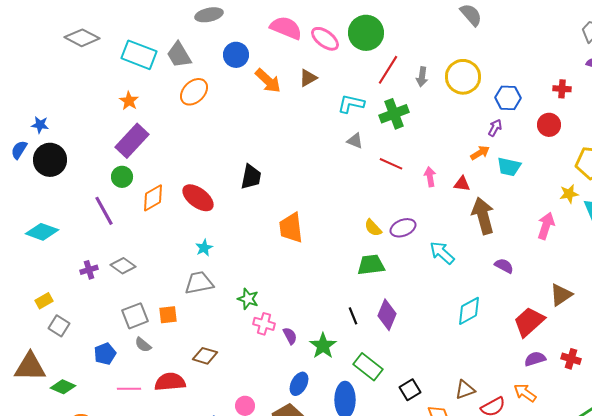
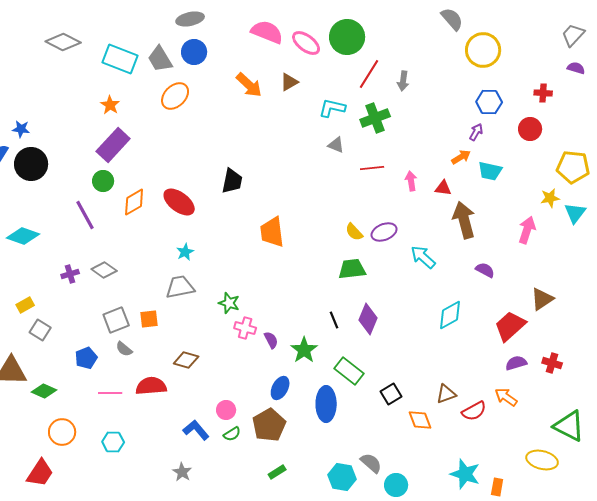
blue circle: (236, 55) -> (194, 52), moved
yellow circle: (463, 77) -> (483, 50), moved
red line: (391, 164) -> (372, 168), turned -30

